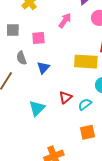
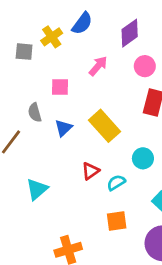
gray square: (13, 30) -> (24, 52), moved
yellow rectangle: (86, 62) -> (104, 126), moved, turned 40
cyan triangle: (37, 108) -> (37, 189), moved

